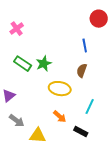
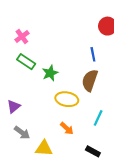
green rectangle: (23, 64) -> (26, 62), moved
brown semicircle: (82, 71) -> (90, 80), size x1.5
black rectangle: (81, 132) -> (93, 151), moved

